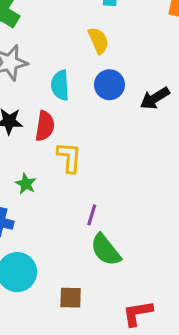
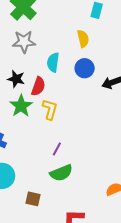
green star: (26, 184) -> (21, 106), moved, size x1.6
green semicircle: (106, 250) -> (61, 173), turned -85

